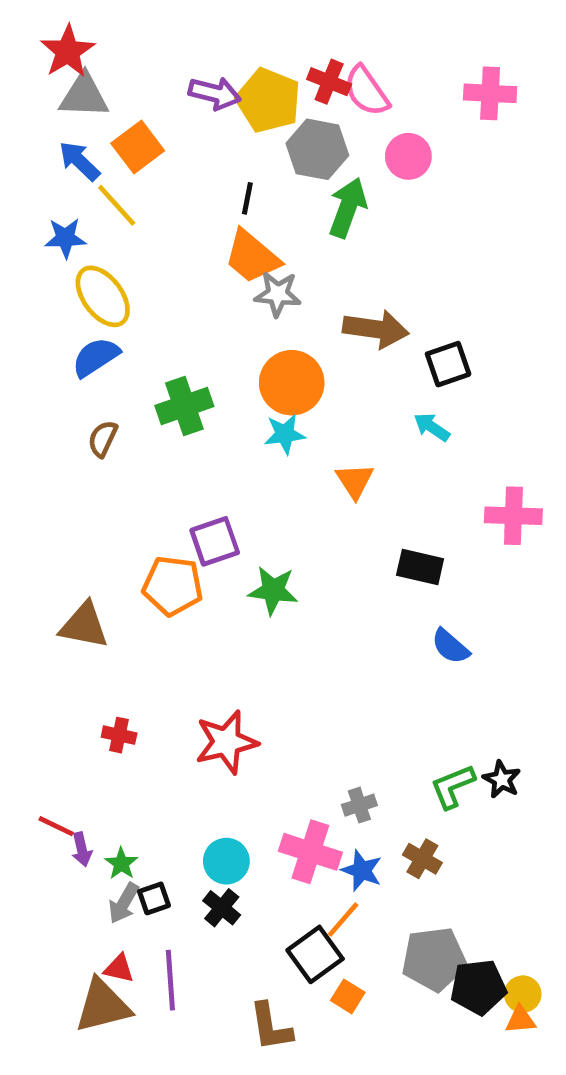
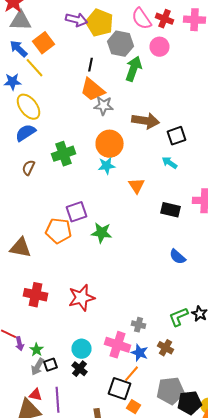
red cross: (329, 82) -> (164, 19), moved
black rectangle: (420, 567) -> (170, 210), moved
red cross: (119, 735) -> (36, 295), size x1.6
gray cross: (359, 805) -> (138, 325), turned 32
black square: (315, 954) -> (120, 389), turned -35

